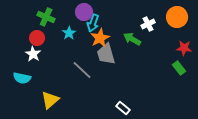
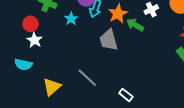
red circle: (37, 38) -> (30, 24), moved
orange star: (100, 38) -> (118, 14), moved
gray line: (82, 70) -> (87, 78), moved

